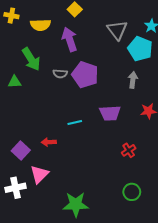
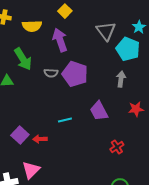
purple trapezoid: (110, 113) -> (99, 111), turned 65
purple square: (21, 150) -> (20, 135), moved

